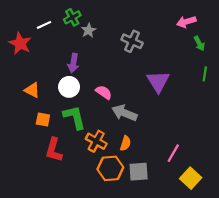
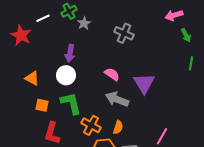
purple triangle: (158, 81) -> (144, 83), moved
pink semicircle: (104, 92) -> (112, 74), moved

